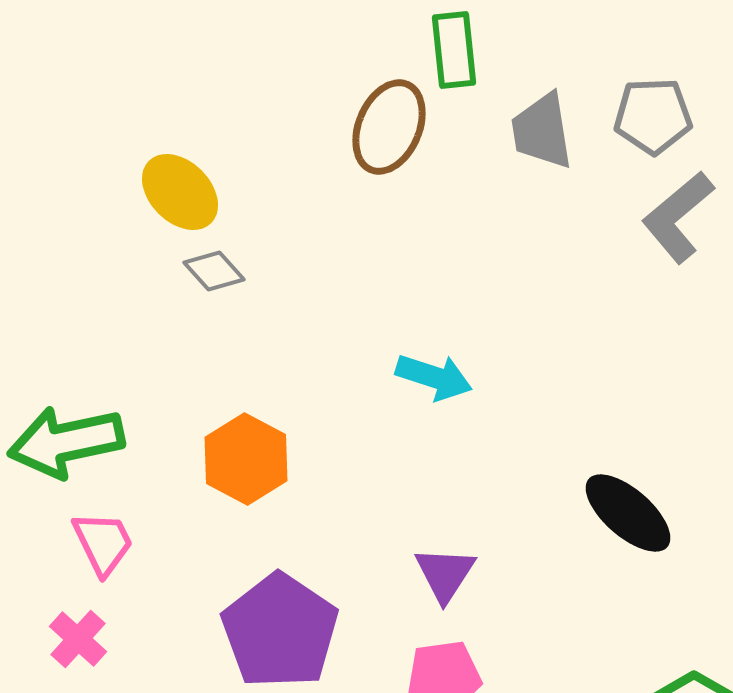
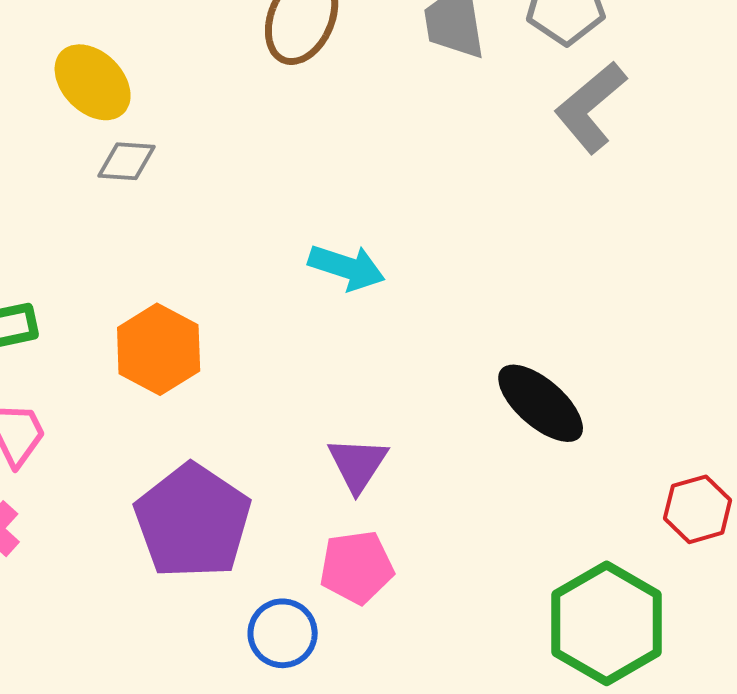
gray diamond: (214, 271) -> (127, 161), turned -44

